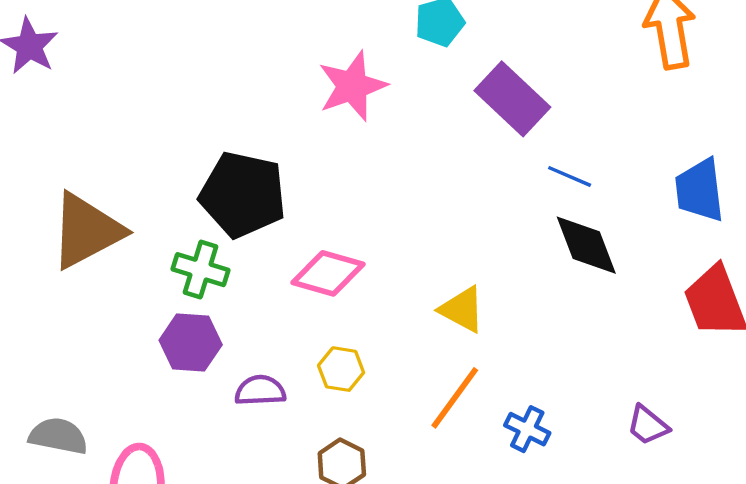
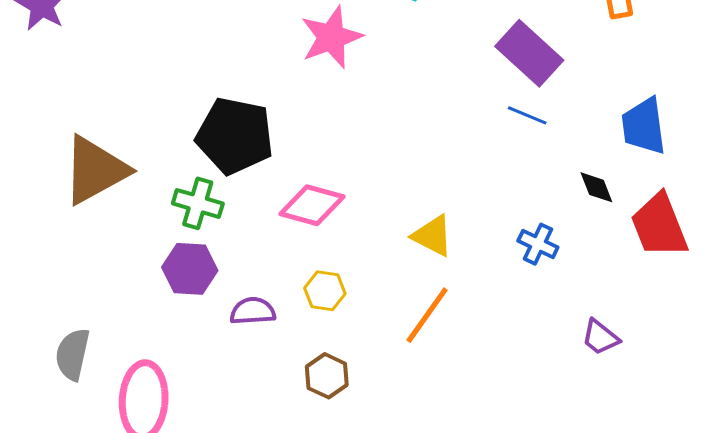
purple rectangle: (512, 99) -> (529, 53), moved
black diamond: (586, 245) -> (596, 187), moved, size x0.6
blue cross: (527, 429) -> (538, 244), moved
gray semicircle: (58, 436) -> (73, 354), turned -88

